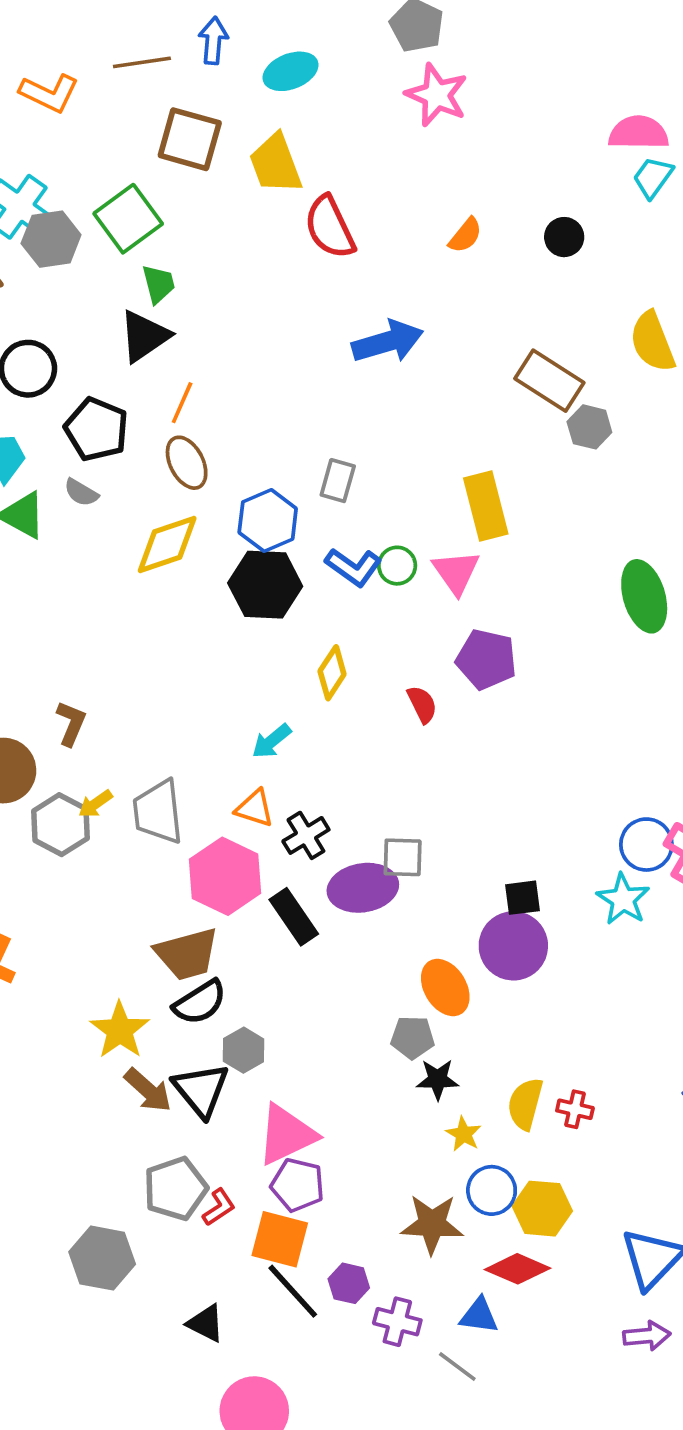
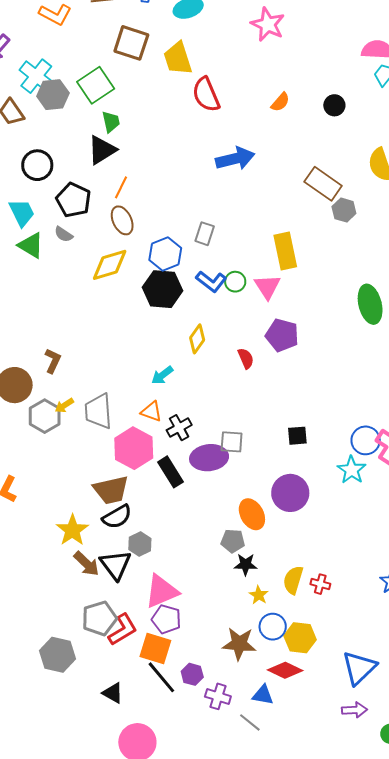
black square: (523, 898) -> (297, 436), moved
red L-shape: (219, 1207) -> (123, 630), size x1.6

